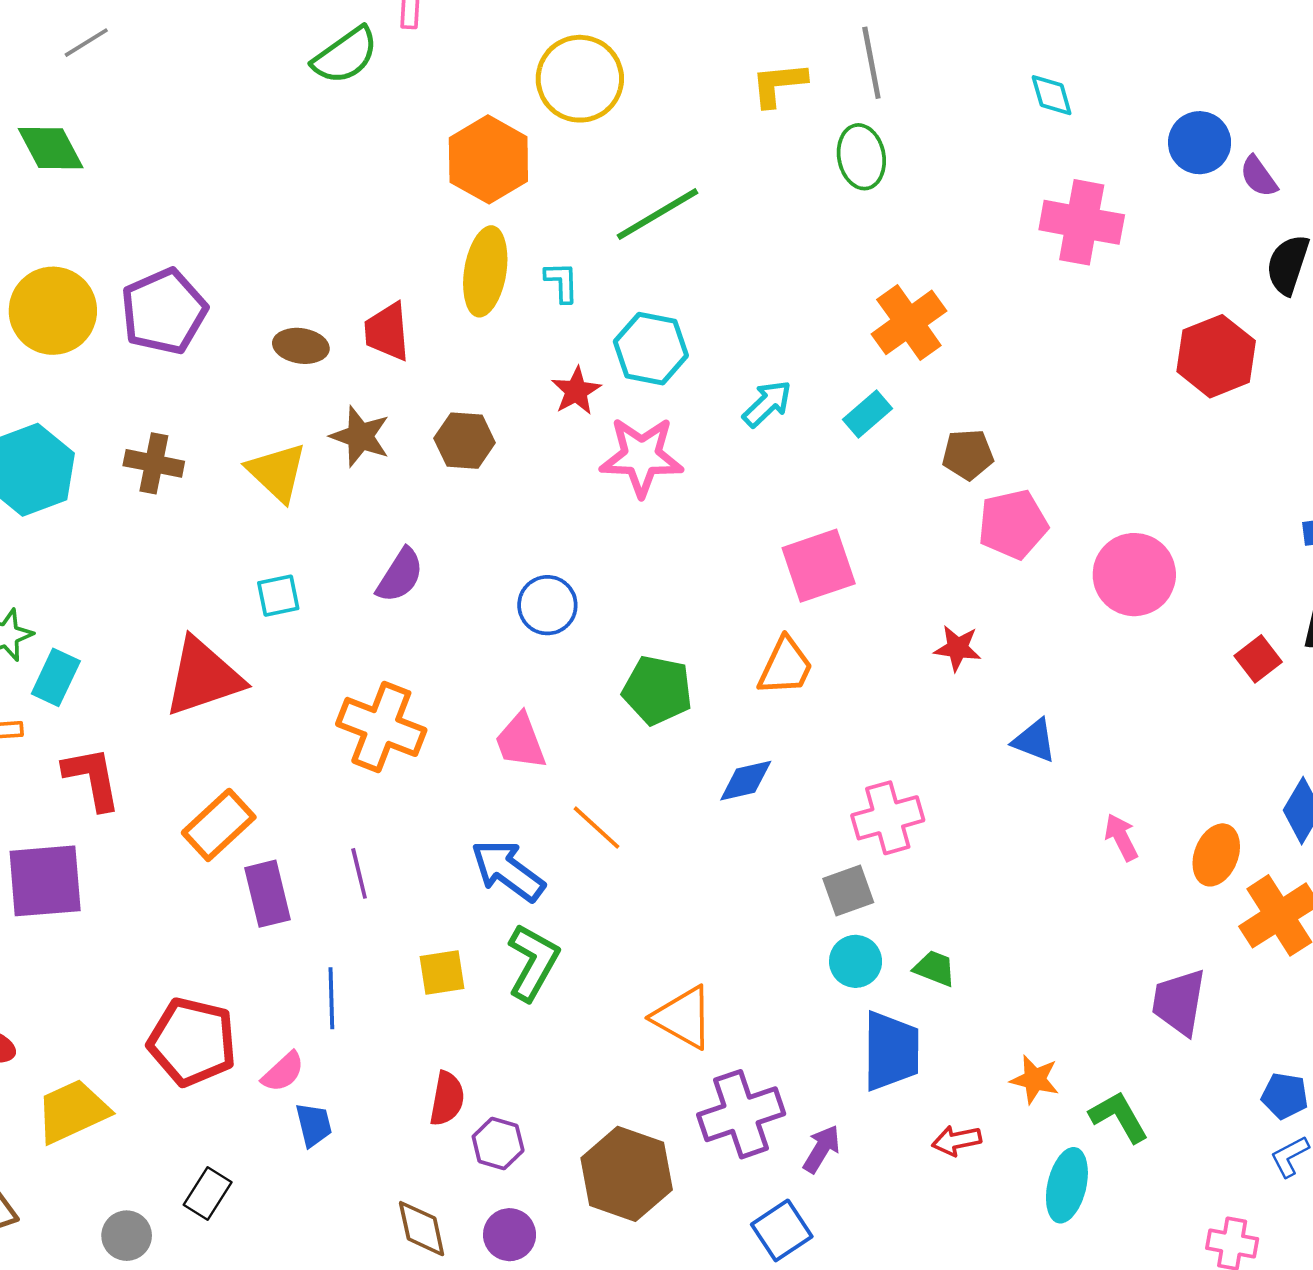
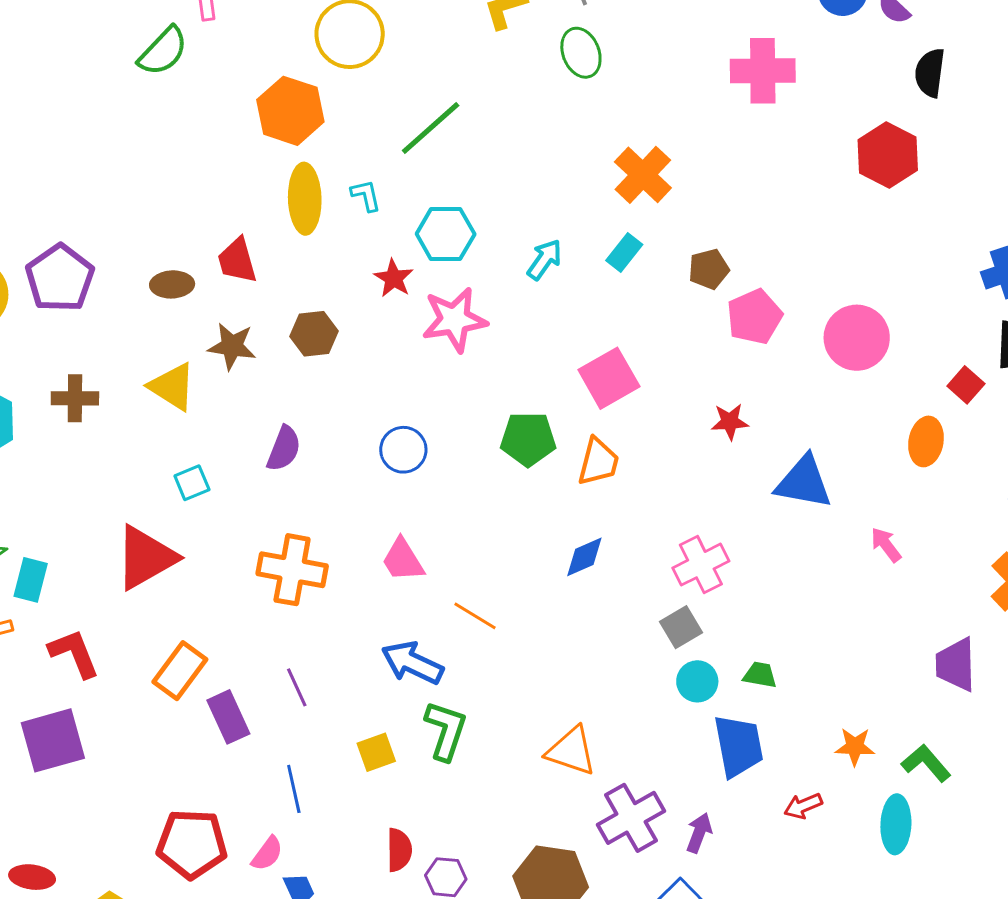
green pentagon: (657, 690) -> (528, 439), moved
blue triangle: (1034, 741) -> (804, 482), size x1.6
orange ellipse: (1216, 855) -> (926, 441), moved

